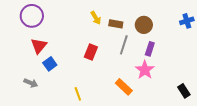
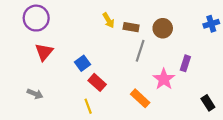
purple rectangle: (150, 49) -> (185, 63), moved
red rectangle: (91, 52) -> (97, 82), moved, turned -70
blue square: (50, 64) -> (82, 63), moved

